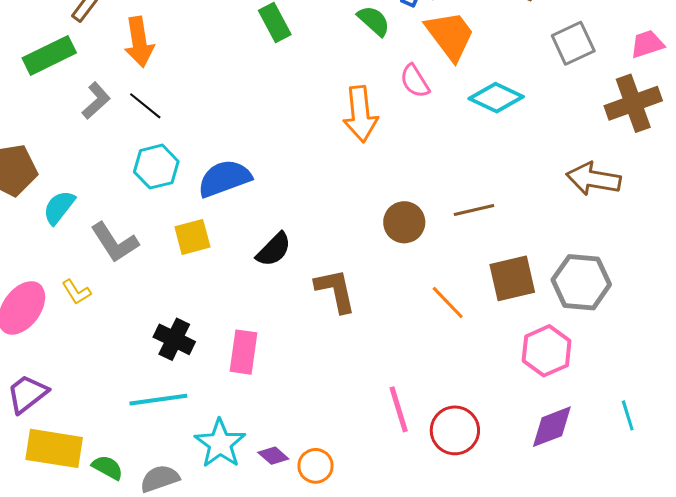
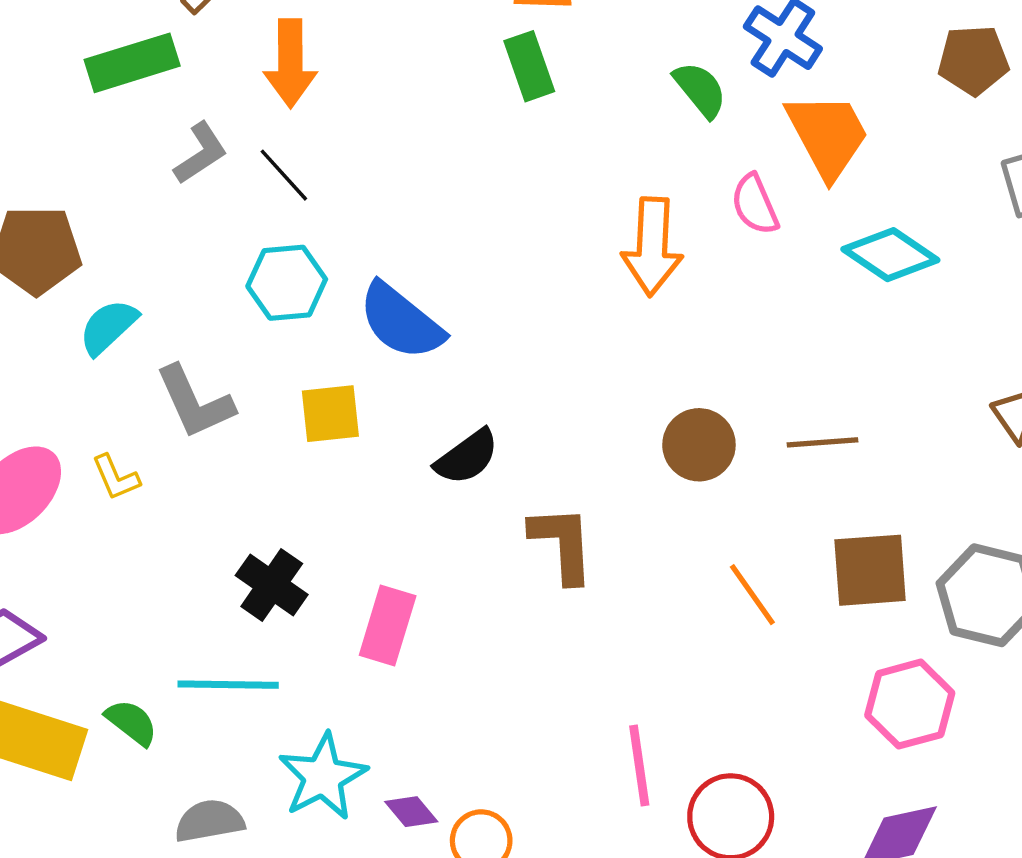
blue semicircle: (224, 178) -> (401, 321), turned -130
green semicircle: (107, 467) -> (131, 722), moved

